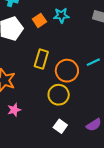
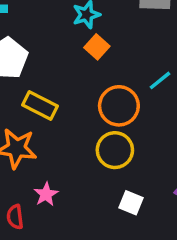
orange square: (39, 20) -> (97, 47), moved
yellow rectangle: (41, 59) -> (40, 106), moved, turned -66

